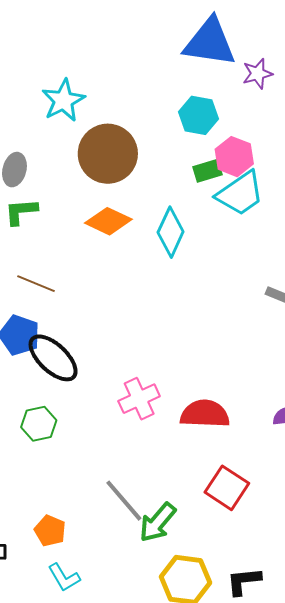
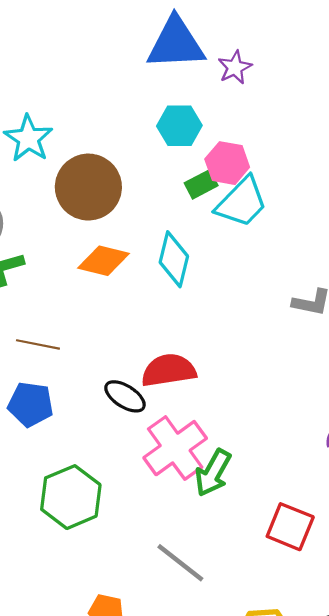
black ellipse: (53, 358) -> (125, 396), moved, size x0.7
pink cross: (139, 399) -> (175, 448), size x1.4
red semicircle: (205, 414) -> (169, 370), moved
green hexagon: (39, 424) -> (71, 497), size x1.6
green arrow: (158, 522) -> (213, 473), moved

